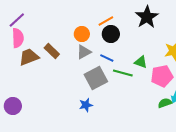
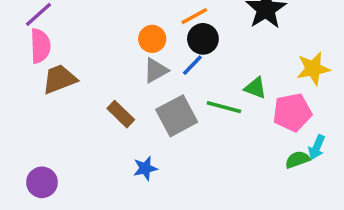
brown rectangle: (52, 51) -> (121, 114), moved
blue line: (107, 58) -> (192, 65), moved, turned -72
blue star: (86, 105) -> (145, 168), moved
purple circle: (13, 106) -> (42, 182), moved

